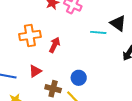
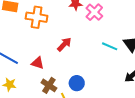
orange cross: (30, 36) -> (37, 17), moved
red triangle: (35, 71) -> (38, 63), turned 32

